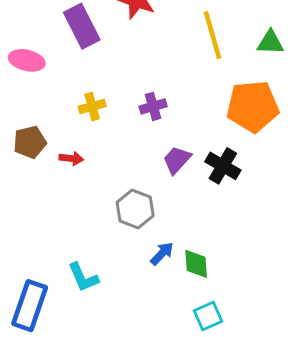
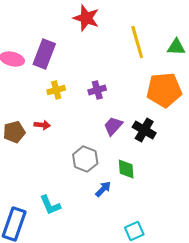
purple rectangle: (82, 26) -> (44, 54), moved, turned 48
brown pentagon: (30, 142) -> (14, 132), moved
green diamond: (196, 264) -> (126, 169), moved

